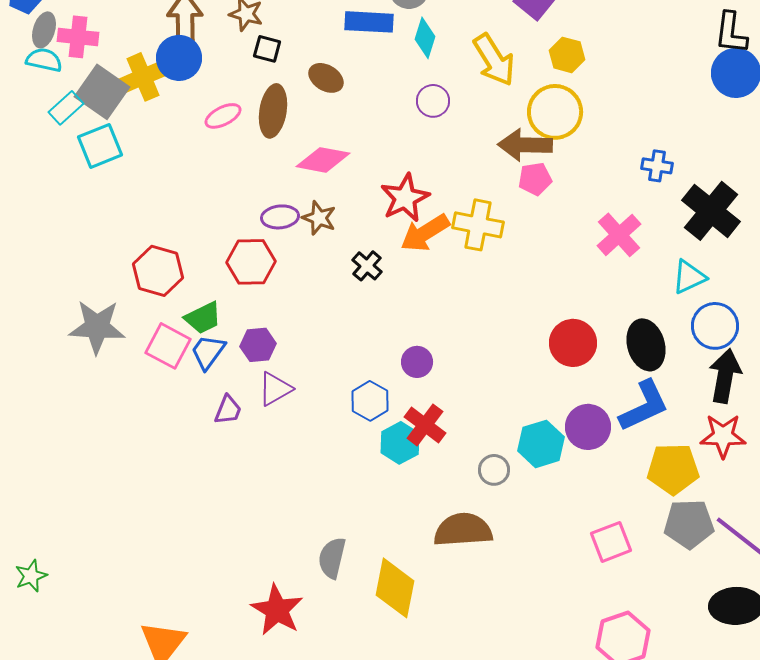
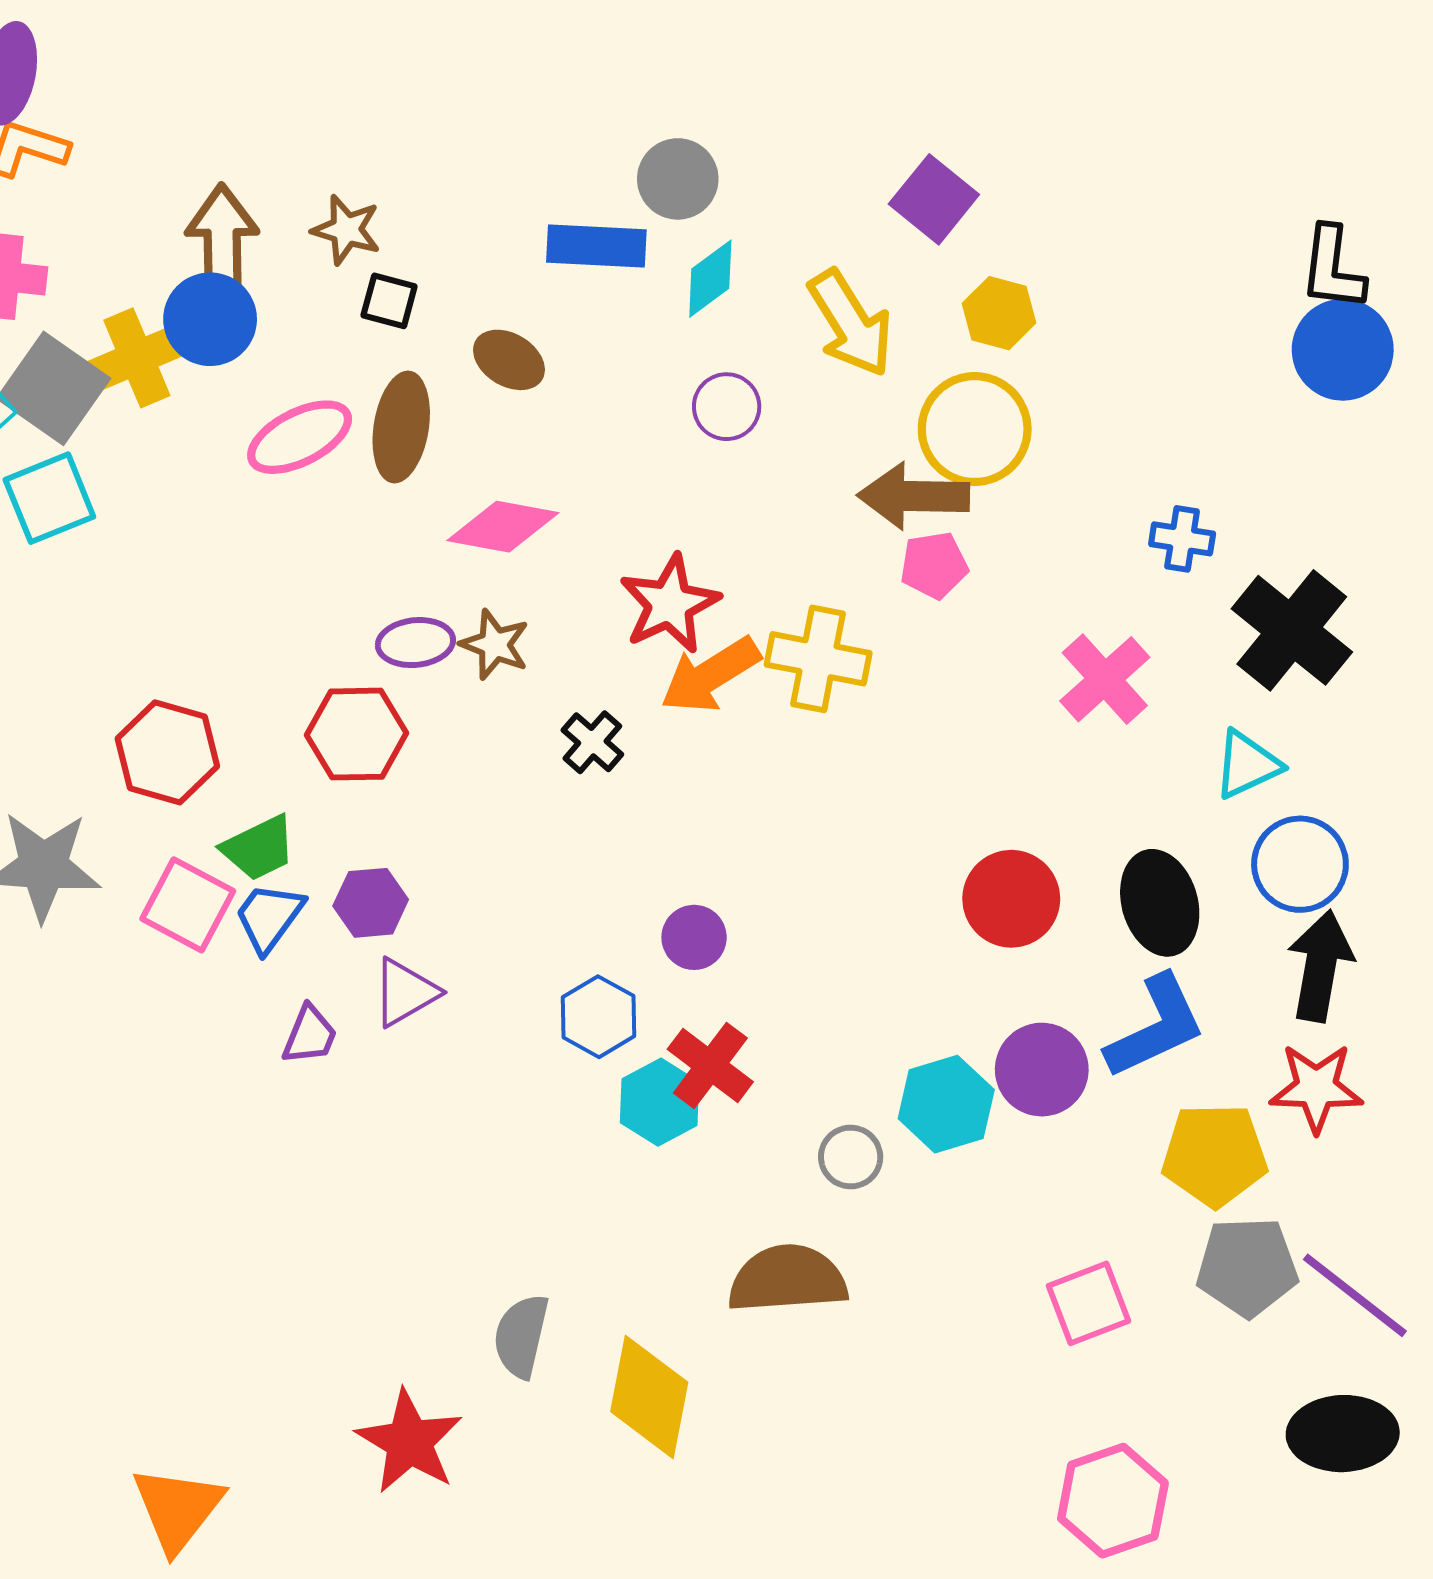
cyan diamond: (425, 38) -> (710, 279), turned 36
pink ellipse: (223, 116) -> (300, 437), size x1.4

